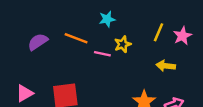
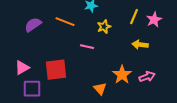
pink line: (102, 54) -> (87, 47), moved

